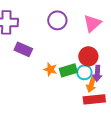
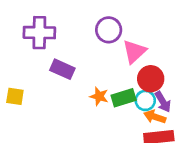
pink triangle: (92, 23) -> (134, 52), moved
purple arrow: (97, 73) -> (163, 102), turned -35
orange arrow: (91, 84) -> (155, 117), turned 91

